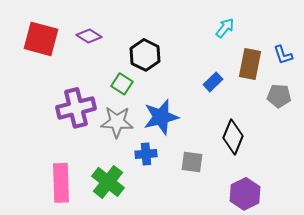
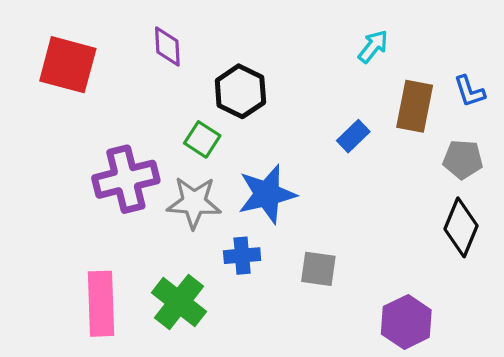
purple diamond: (89, 36) -> (167, 46), moved, turned 55
black diamond: (233, 137) -> (461, 227), moved

